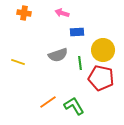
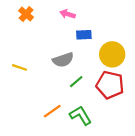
orange cross: (24, 13) -> (26, 14), turned 32
green line: (80, 63) -> (76, 82), moved, turned 56

